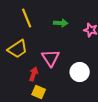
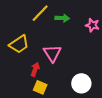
yellow line: (27, 18) -> (40, 13), moved, turned 66
white circle: (80, 72) -> (81, 83), moved

